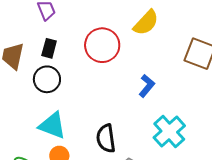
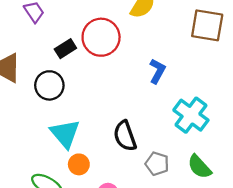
black rectangle: (49, 48) -> (65, 49), moved, turned 54
cyan triangle: (52, 126) -> (65, 134), turned 40

